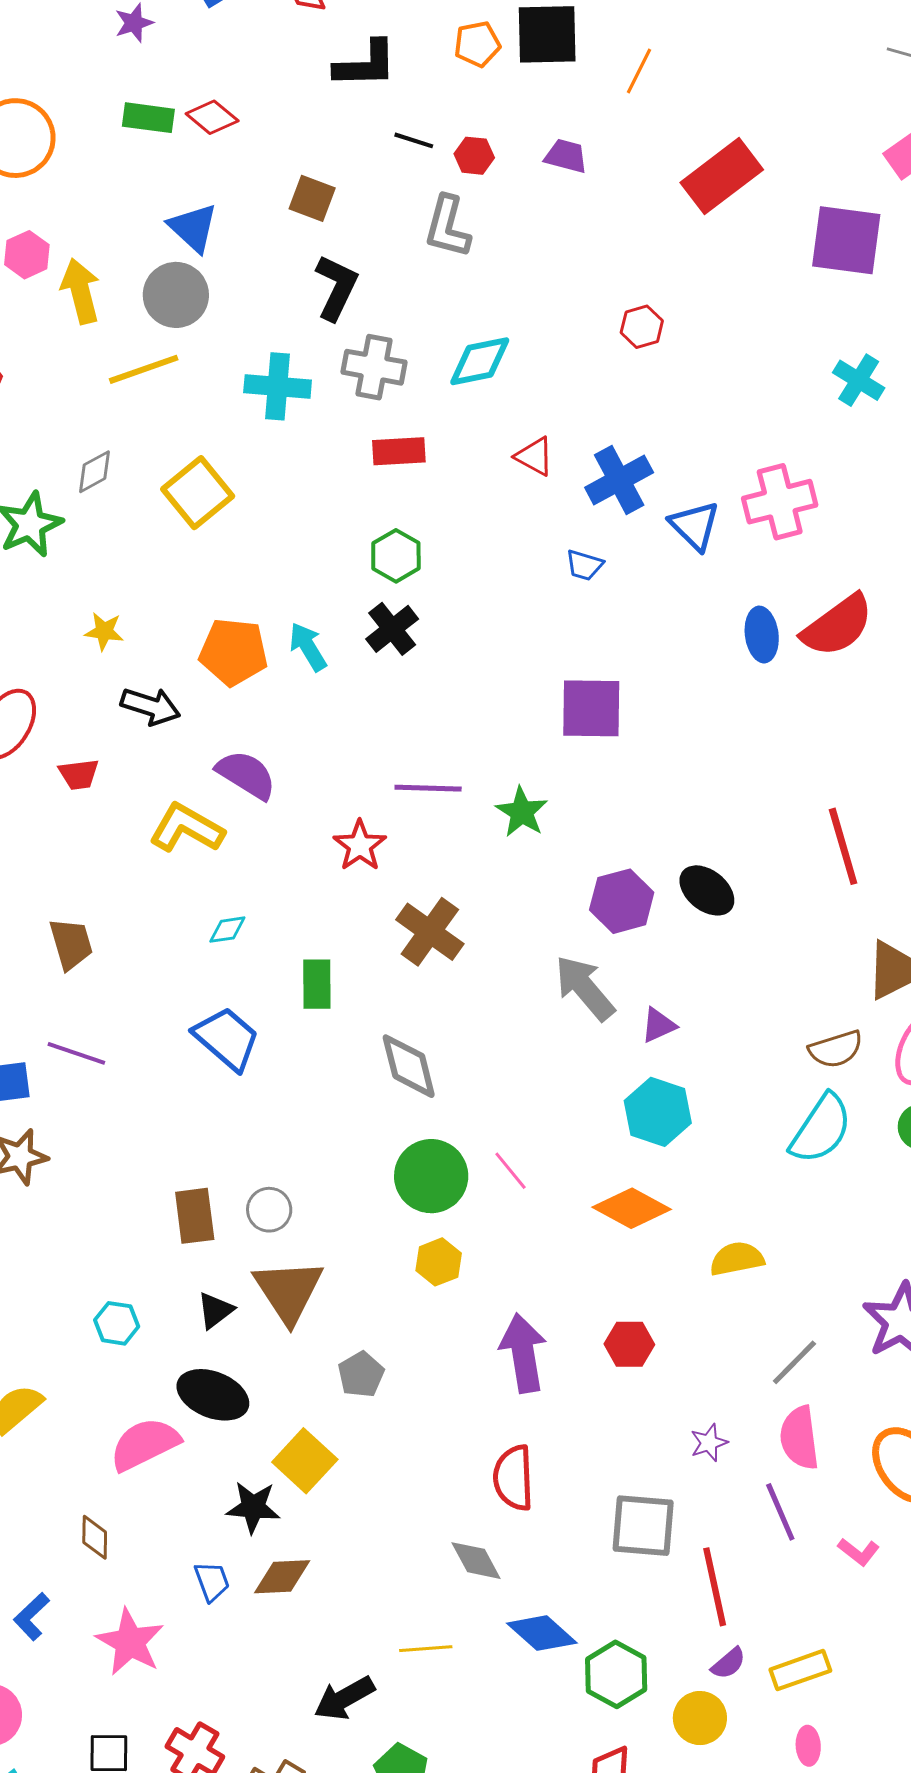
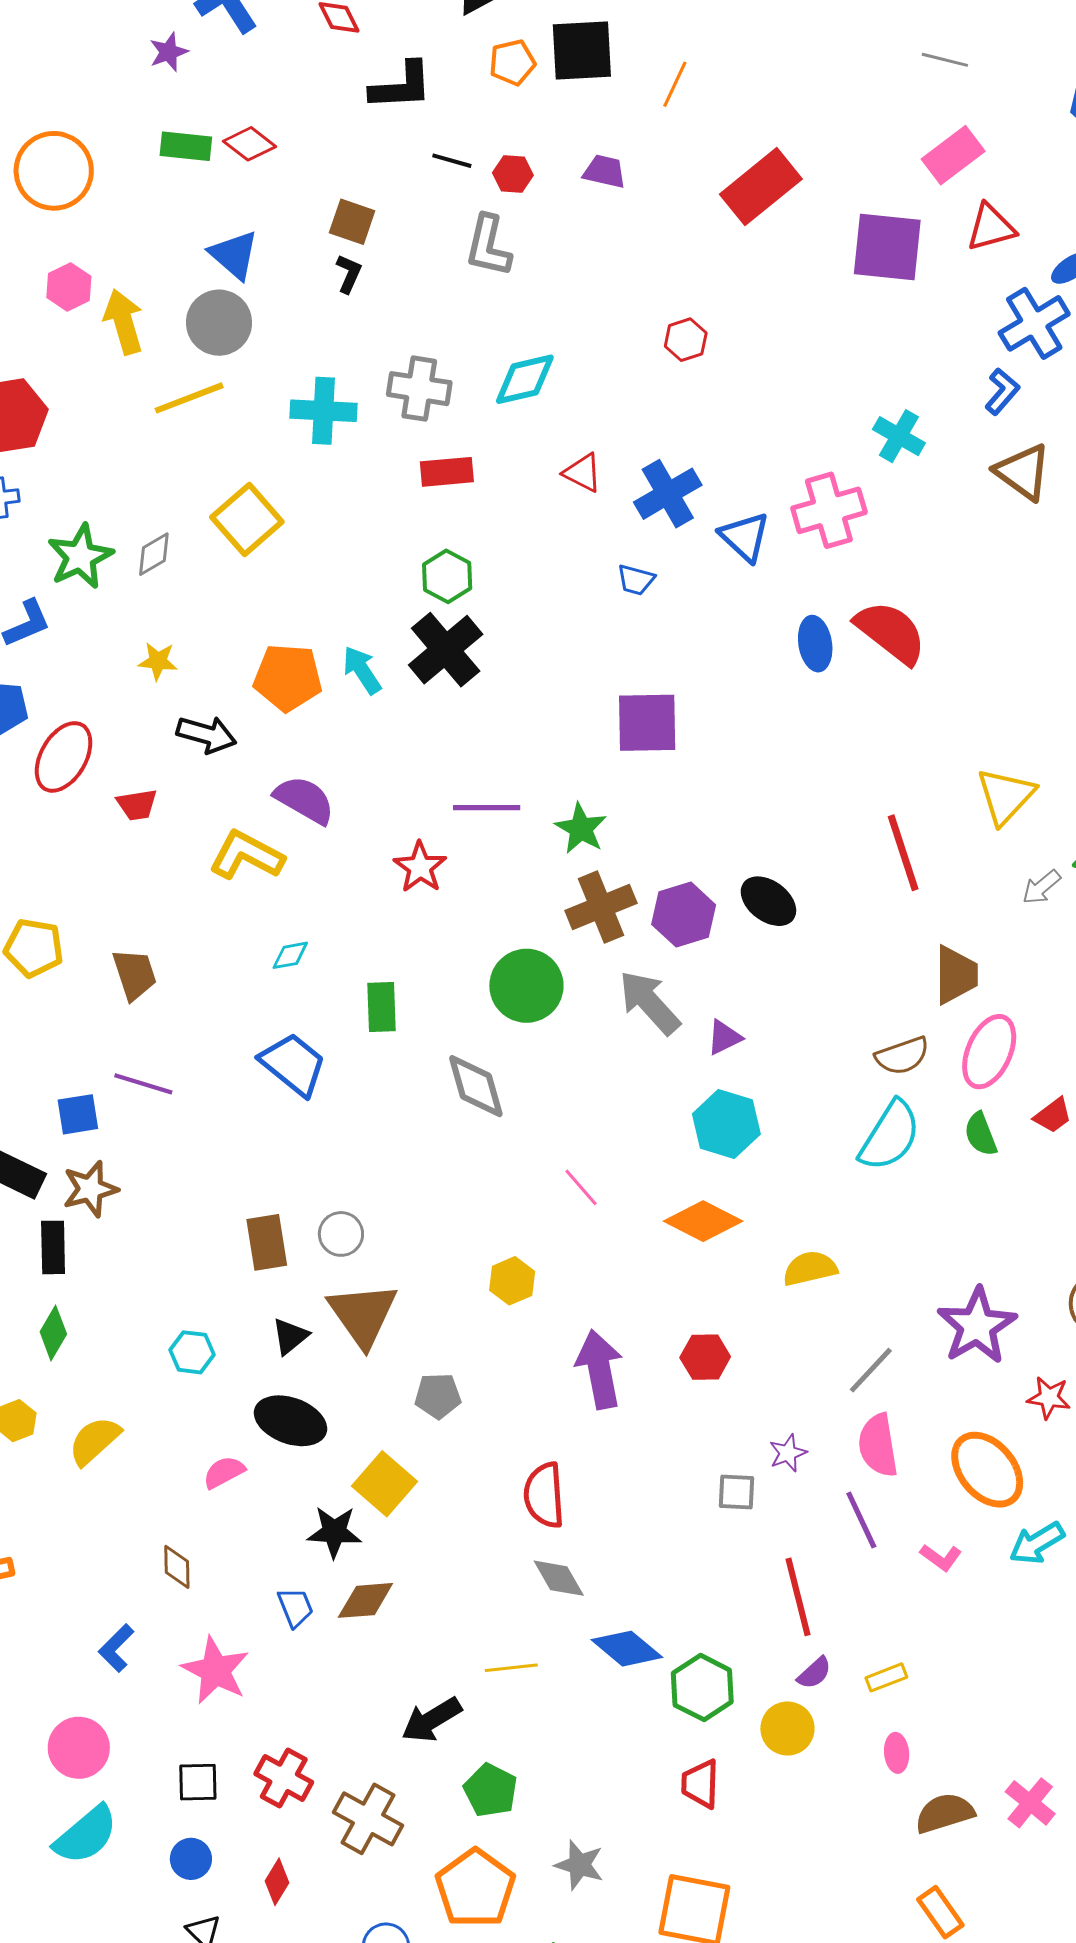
black L-shape: (336, 287) -> (349, 274), moved, size x0.6
cyan cross: (859, 380) -> (899, 436), moved
gray diamond: (94, 472) -> (154, 554), moved
red semicircle: (838, 626) -> (891, 632), turned -104
black cross: (392, 629) -> (446, 650), size x1.4
brown cross: (430, 932) -> (601, 907), moved, turned 34
green circle: (431, 1176) -> (526, 986), moved
gray pentagon: (361, 1374) -> (438, 1396), turned 30
pink semicircle: (145, 1444) -> (224, 1472), size x0.6
red semicircle: (513, 1478) -> (544, 1495), moved
gray square: (643, 1526) -> (737, 1492), moved, size x0.6
yellow rectangle: (800, 1670) -> (886, 1677), size x0.7

